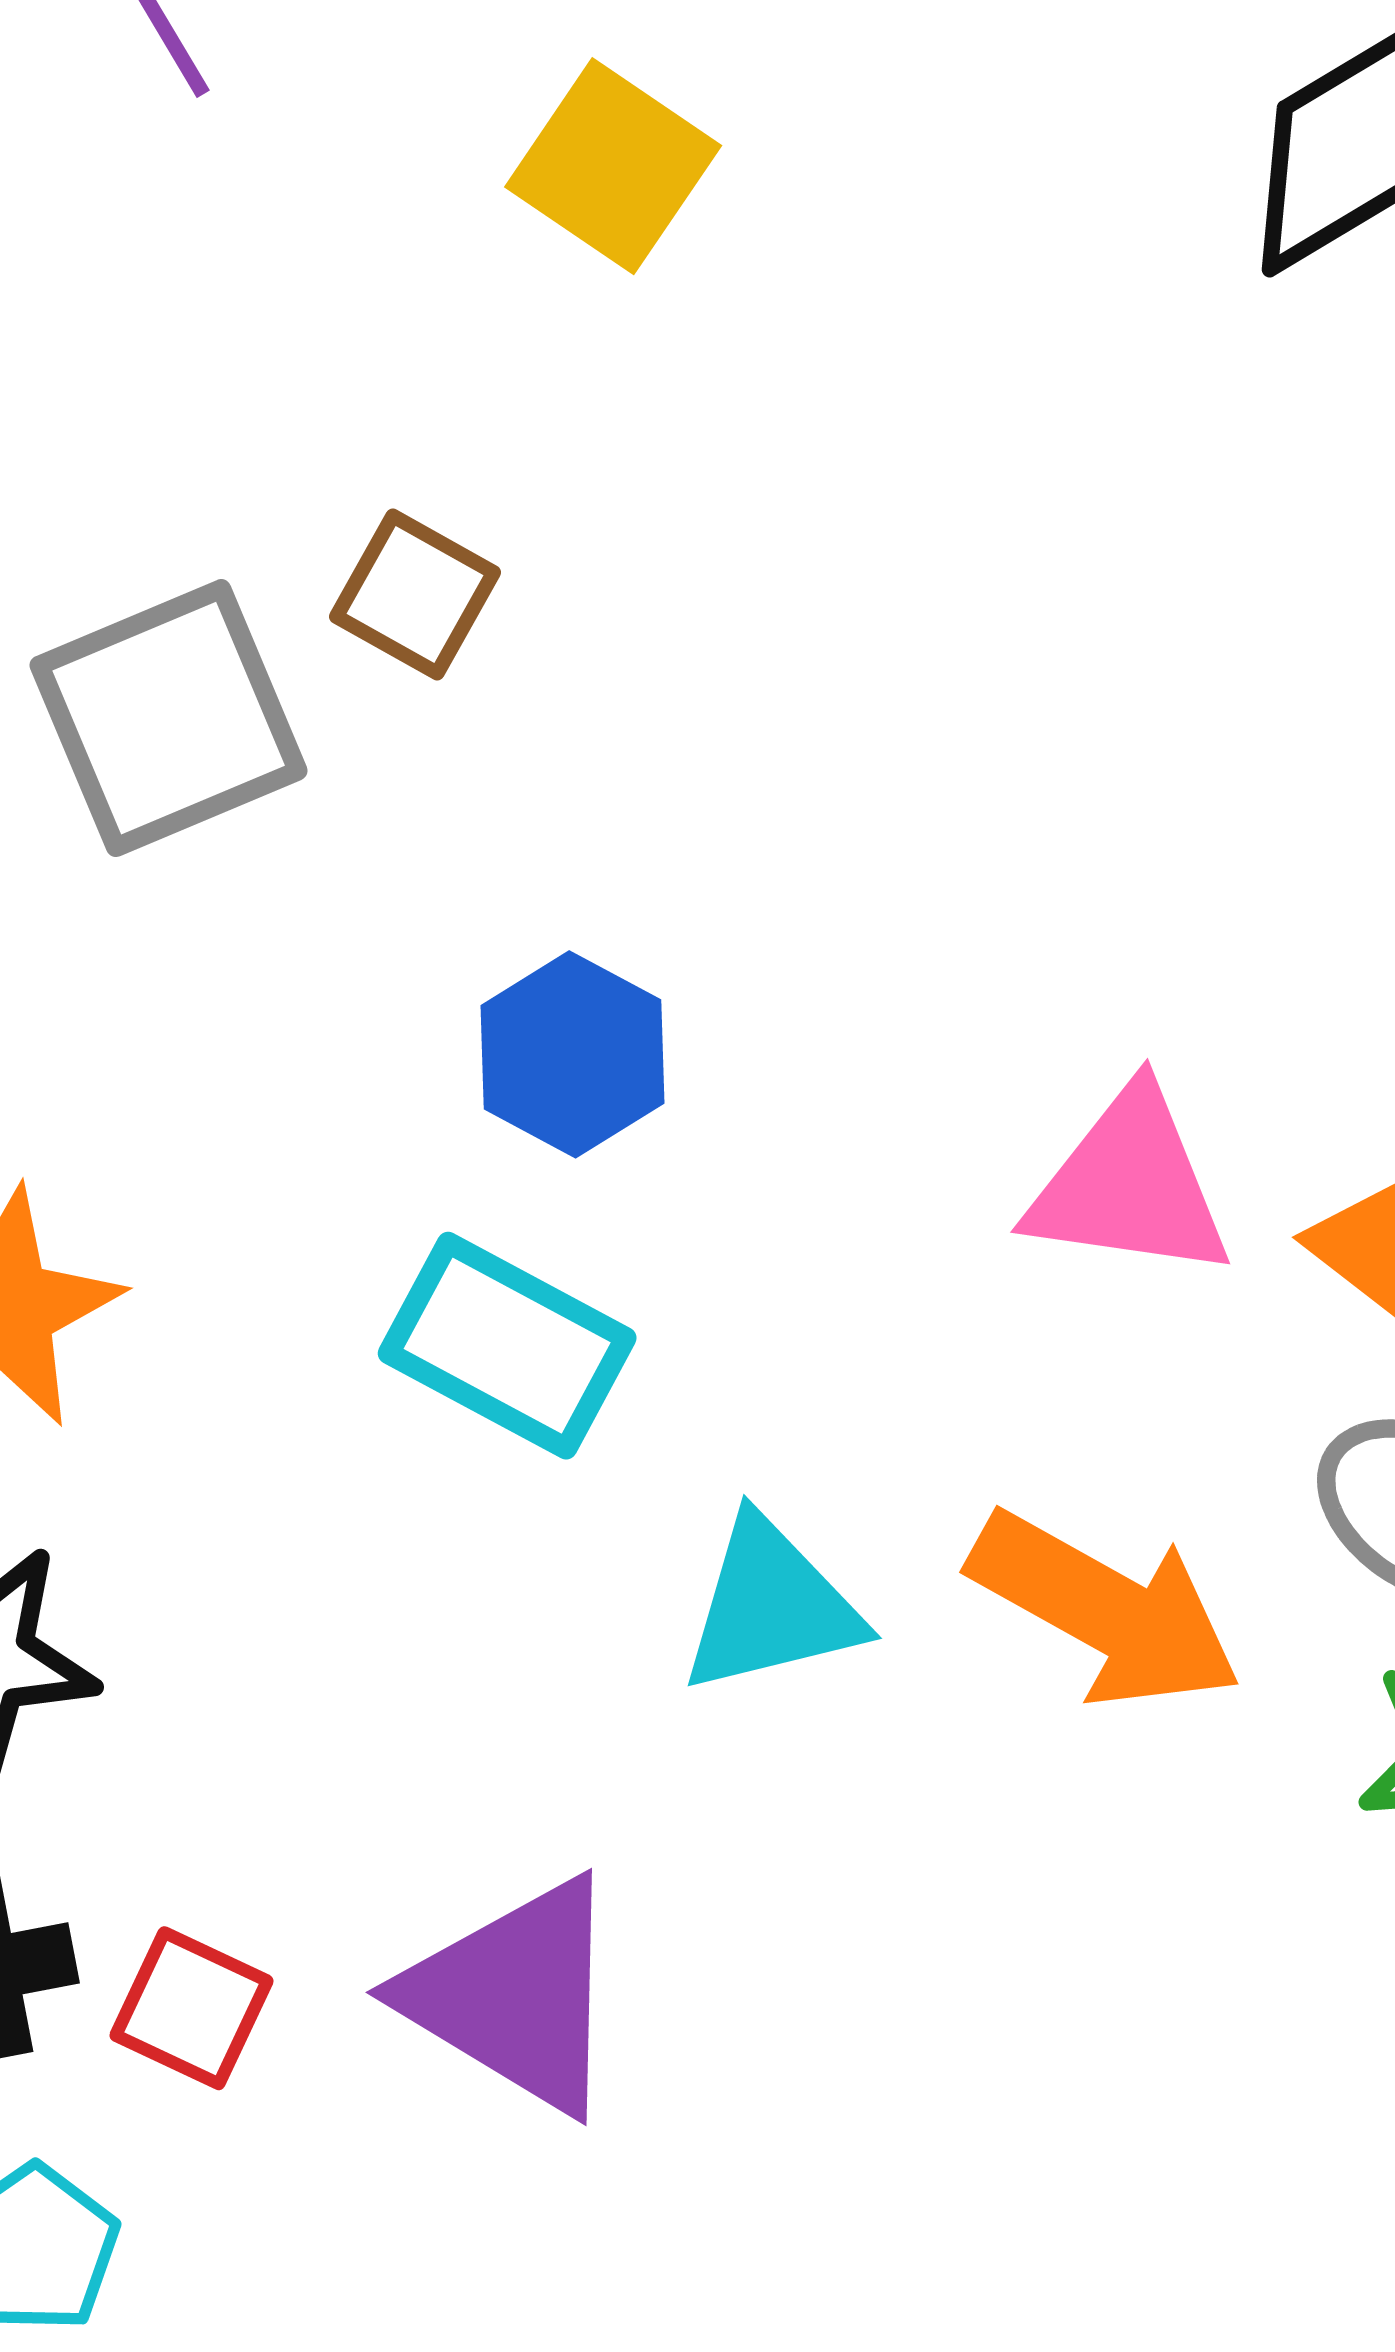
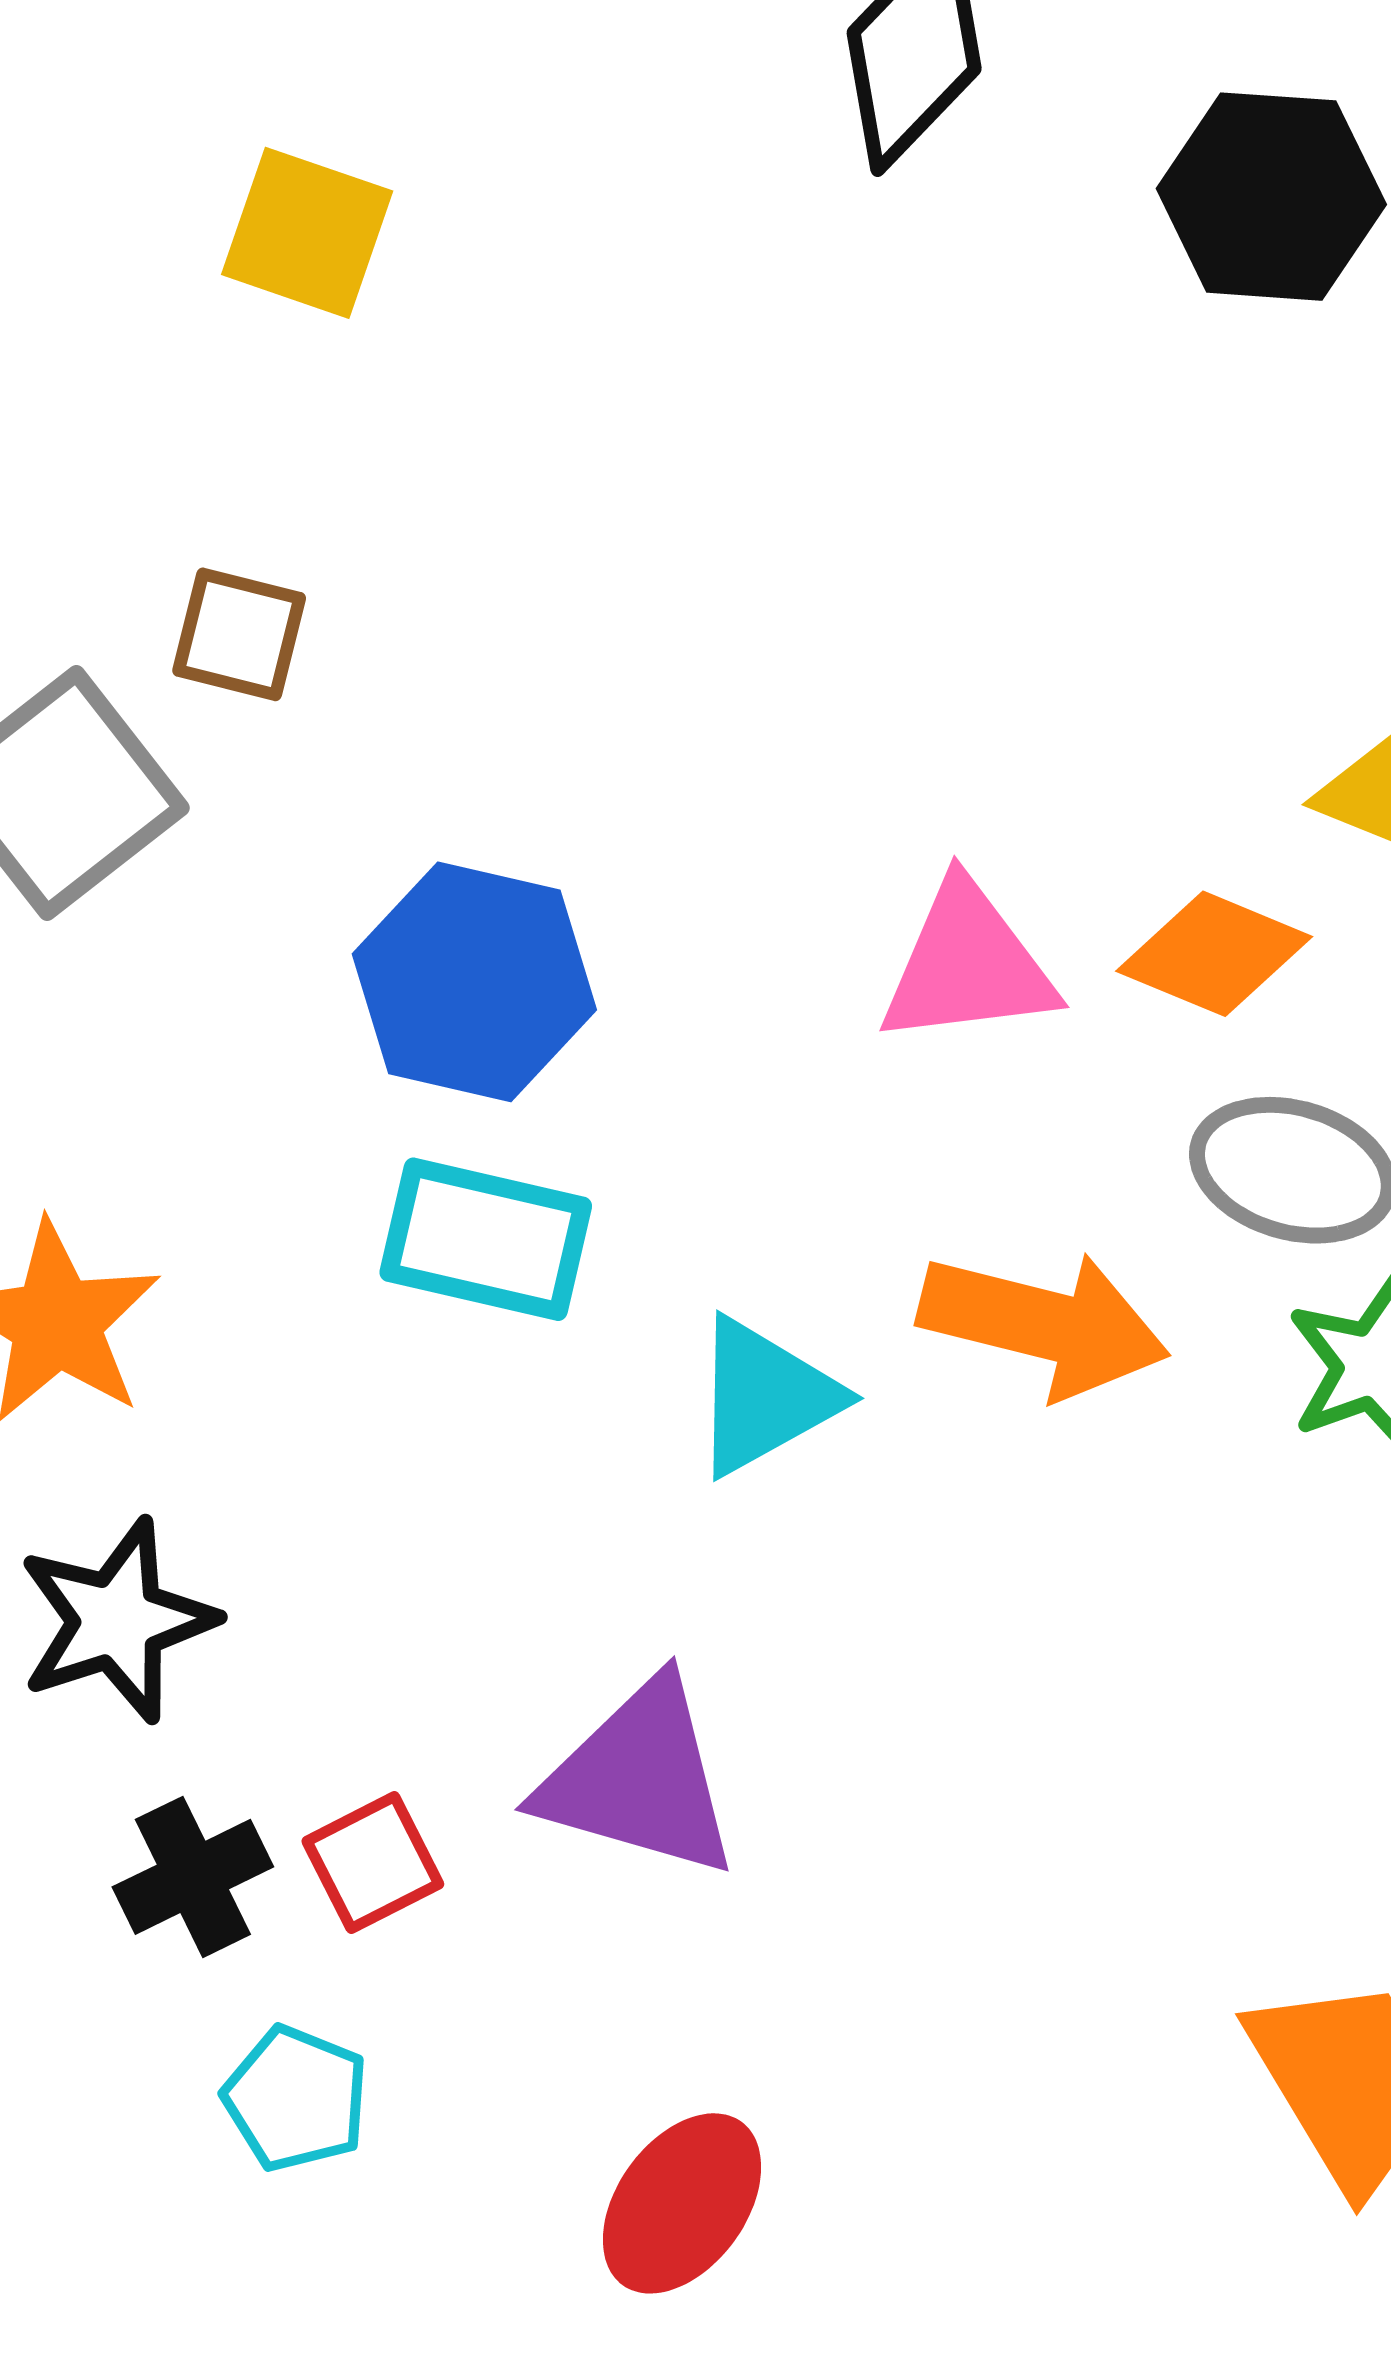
blue hexagon: (572, 1054) -> (474, 982), size x1.4
red square: (191, 2008) -> (373, 1863), turned -37

